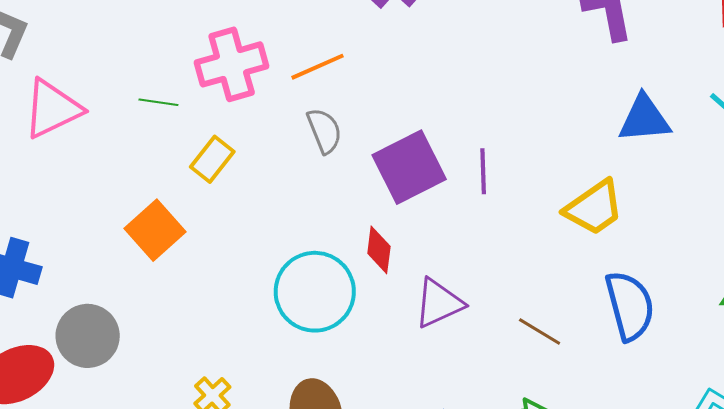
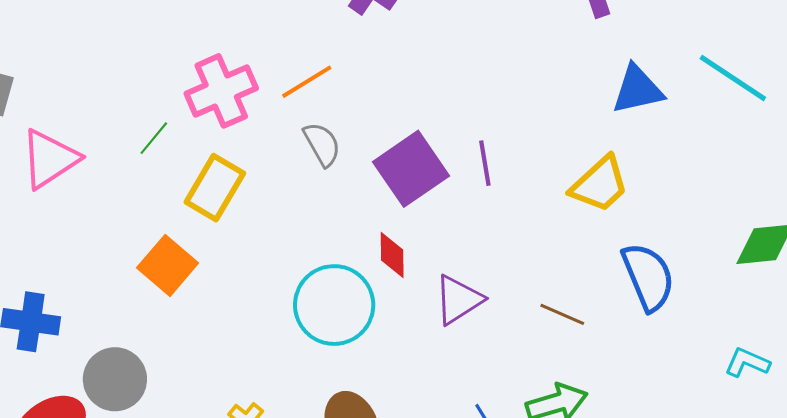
green line: (158, 102) -> (154, 138), turned -51
yellow rectangle: (212, 159) -> (215, 188), size x1.4

